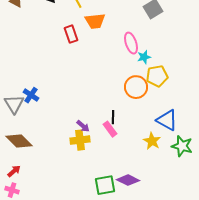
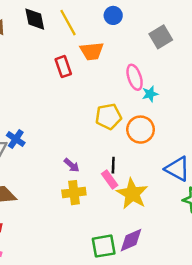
yellow pentagon: (157, 76) -> (108, 116), moved
purple arrow: (83, 126) -> (72, 165), moved
yellow star: (152, 141) -> (132, 194), moved, size x1.5
purple diamond: (128, 180) -> (131, 240), turned -50

